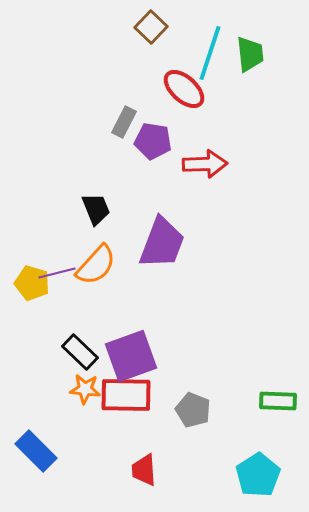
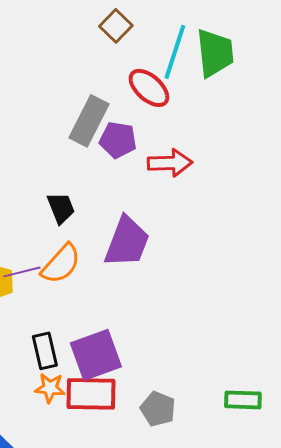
green trapezoid: (250, 54) -> (215, 53), size x1.4
gray rectangle: (124, 122) -> (89, 121), size x1.6
black rectangle: (80, 352) -> (45, 351), turned 33

